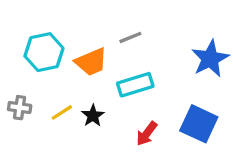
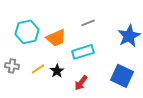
gray line: (130, 37) -> (88, 23), moved
red arrow: (147, 134) -> (81, 83), moved

